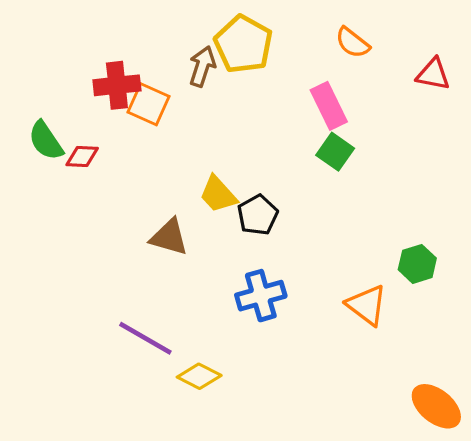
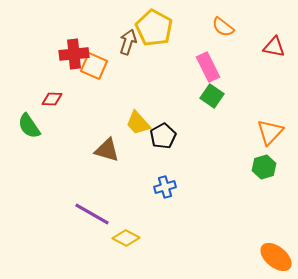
green semicircle: (46, 141) -> (29, 126), moved
blue cross: (261, 296) -> (165, 187), size x0.7
orange triangle: (367, 305) -> (270, 132), moved, turned 36

